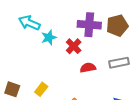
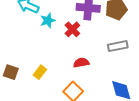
red semicircle: (88, 68) -> (81, 63), moved

